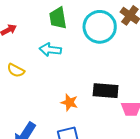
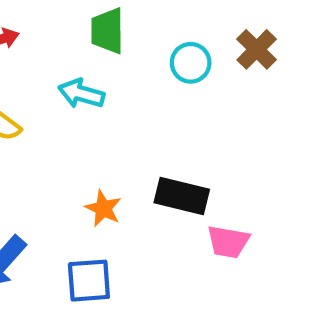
cyan circle: (100, 27) -> (191, 63), size x0.6

